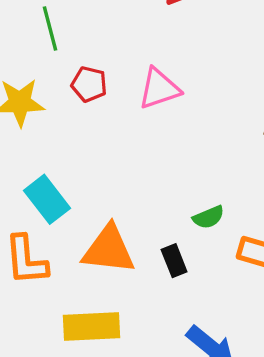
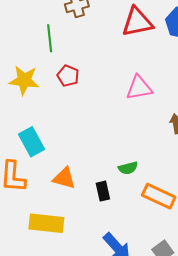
pink triangle: (159, 89) -> (139, 88), moved
orange triangle: (109, 250) -> (64, 178), size x0.7

